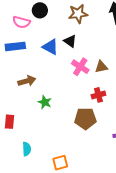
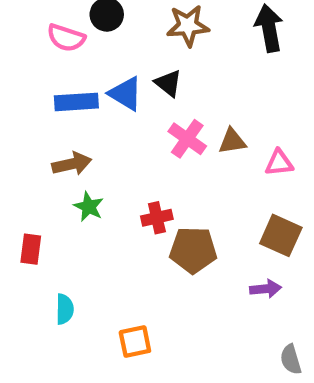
blue rectangle: (15, 46) -> (76, 102), moved
red cross: (98, 95) -> (157, 218), moved
green star: (45, 102) -> (89, 207), moved

